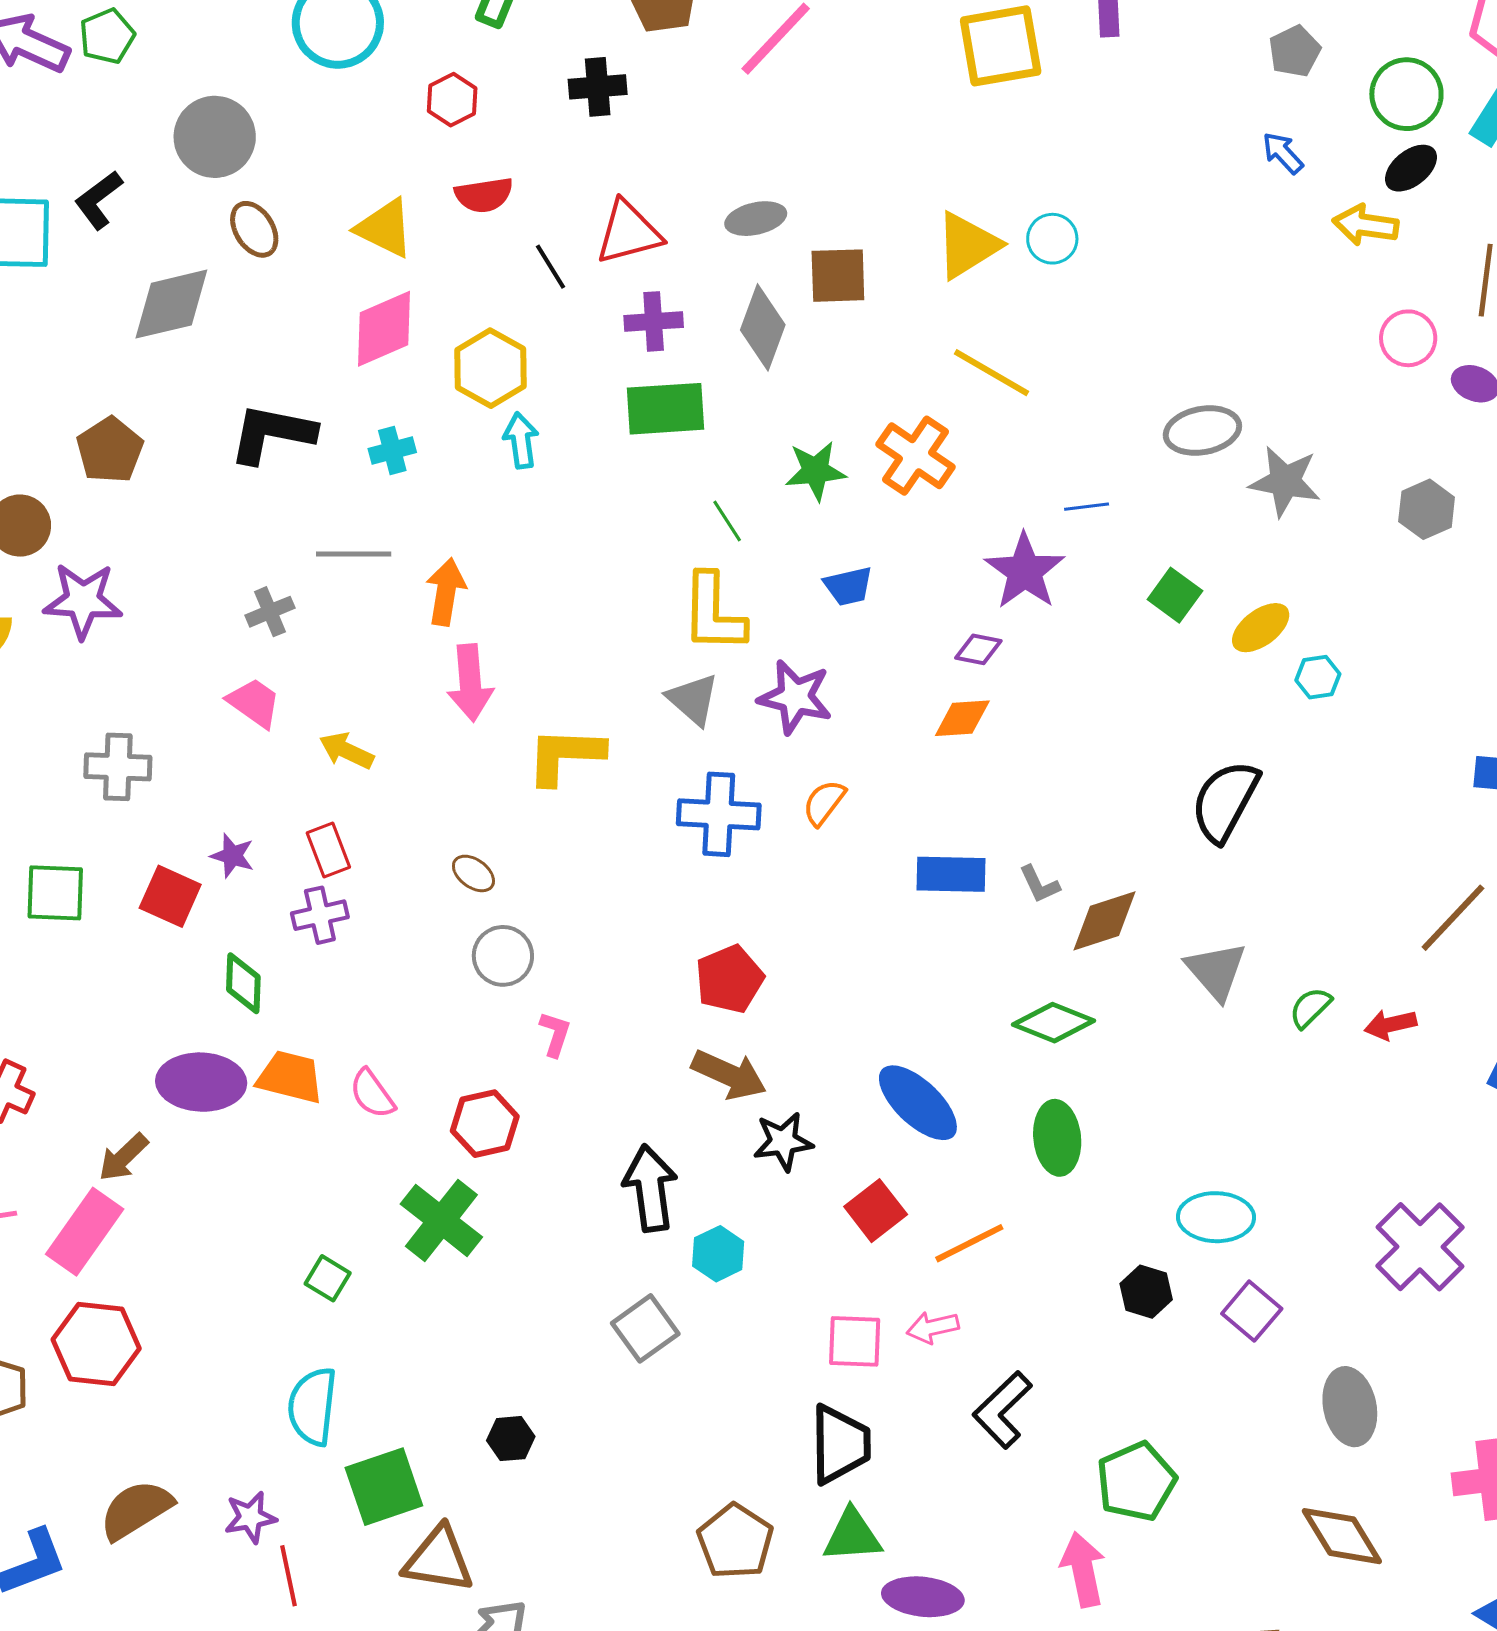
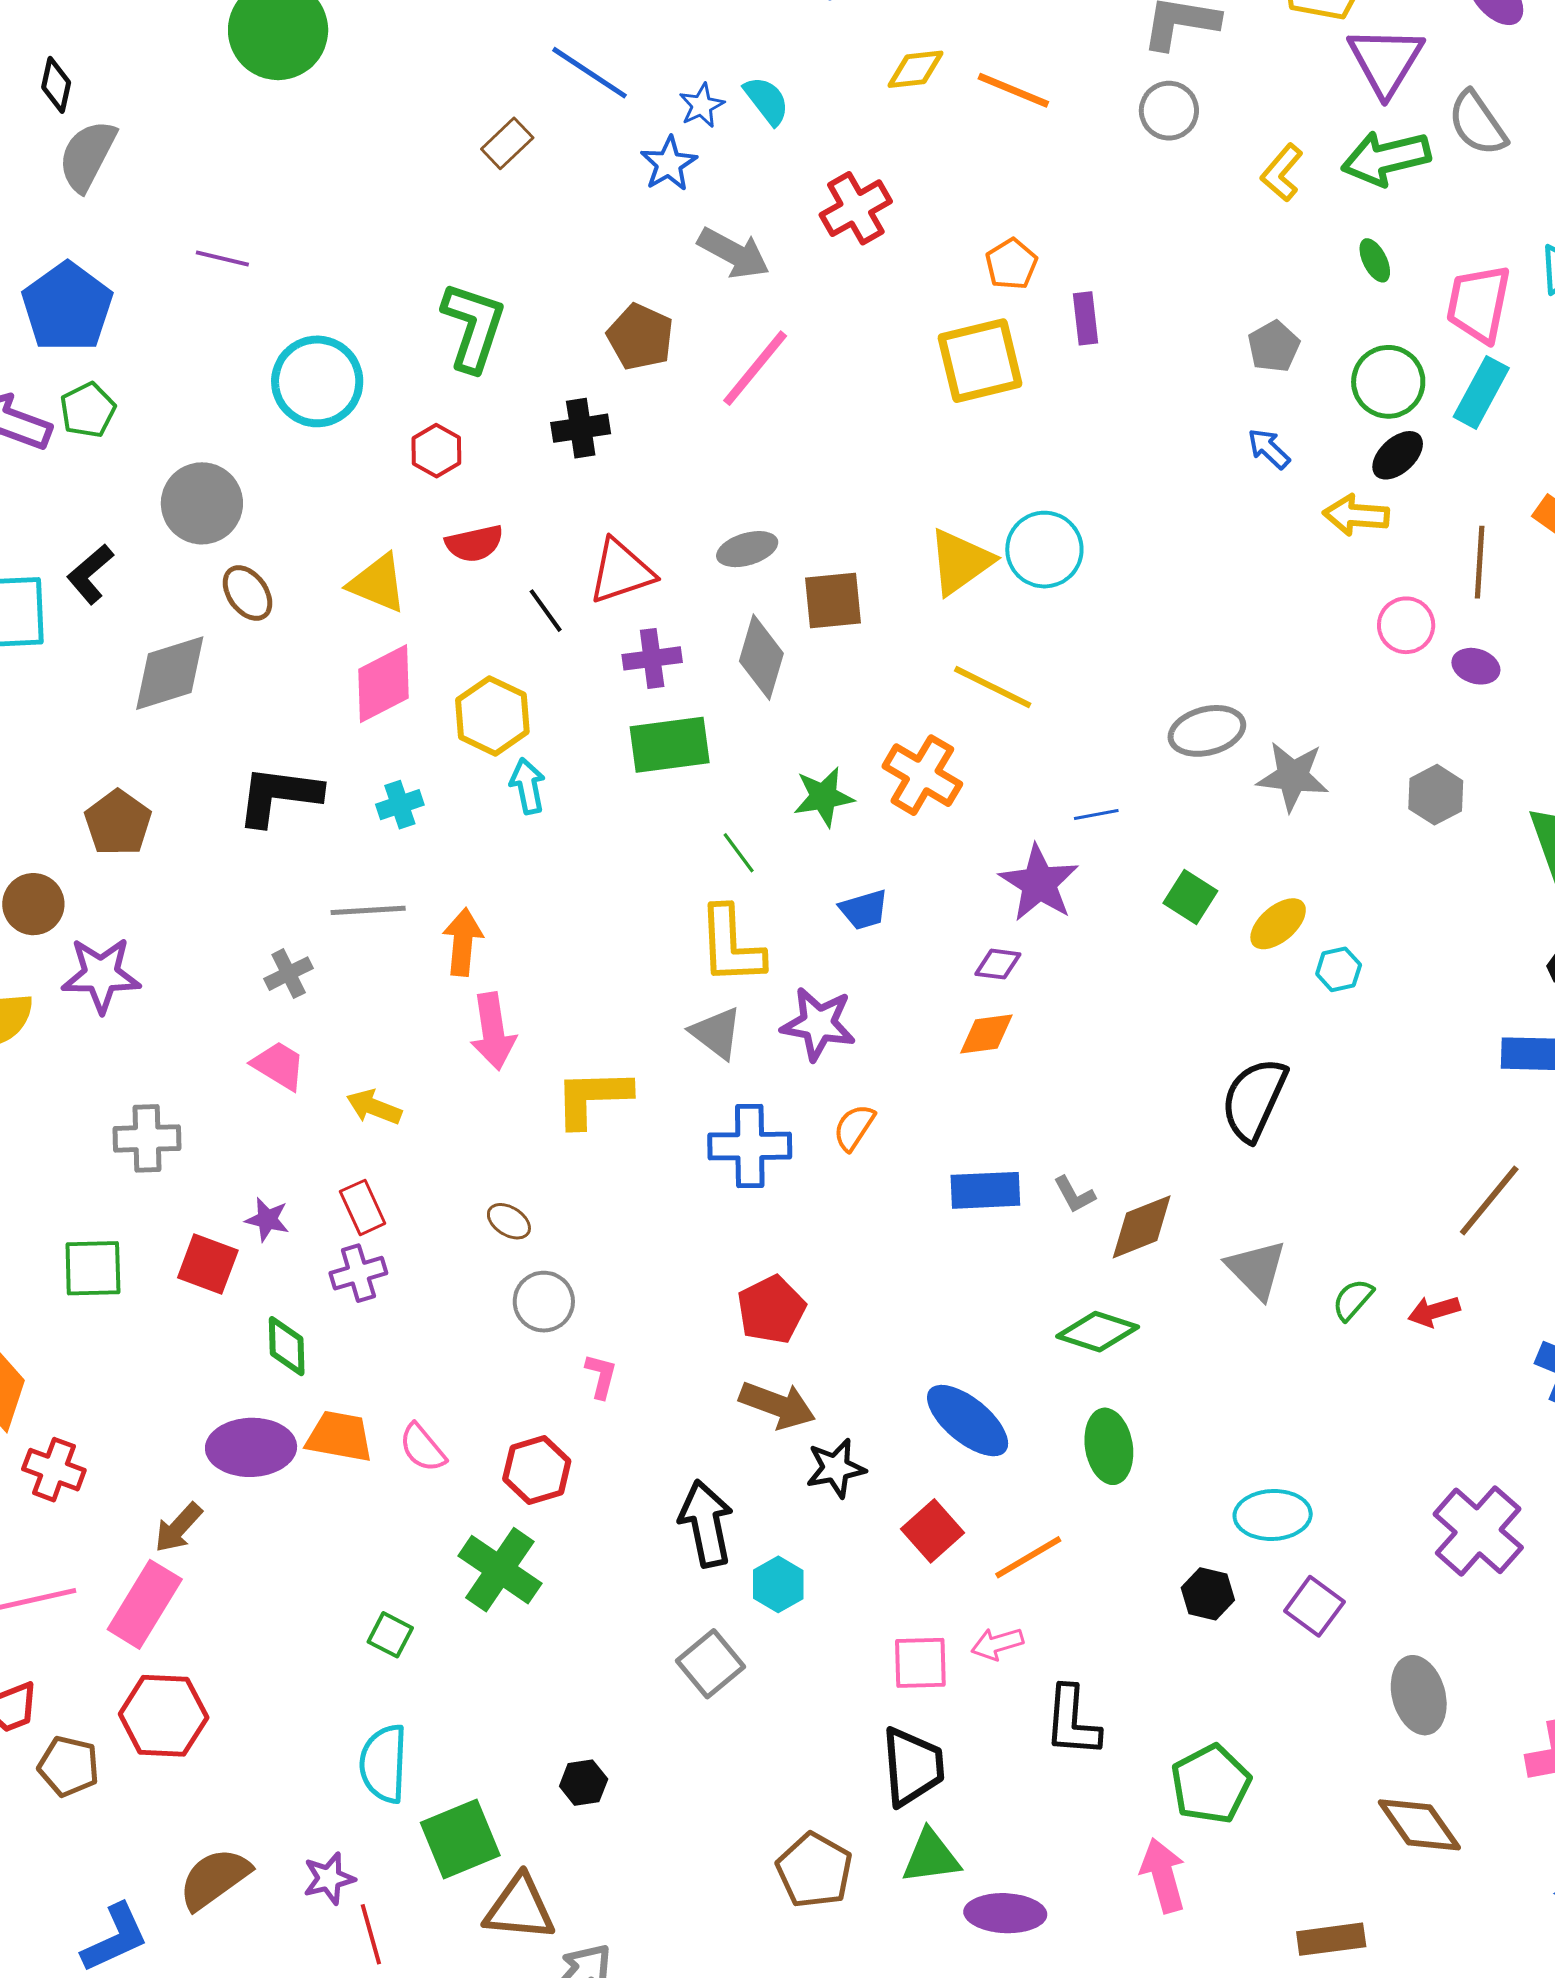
cyan circle: (1052, 239) -> (1044, 550), size x1.5
black L-shape: (1002, 1410) -> (1072, 1721), turned -38

